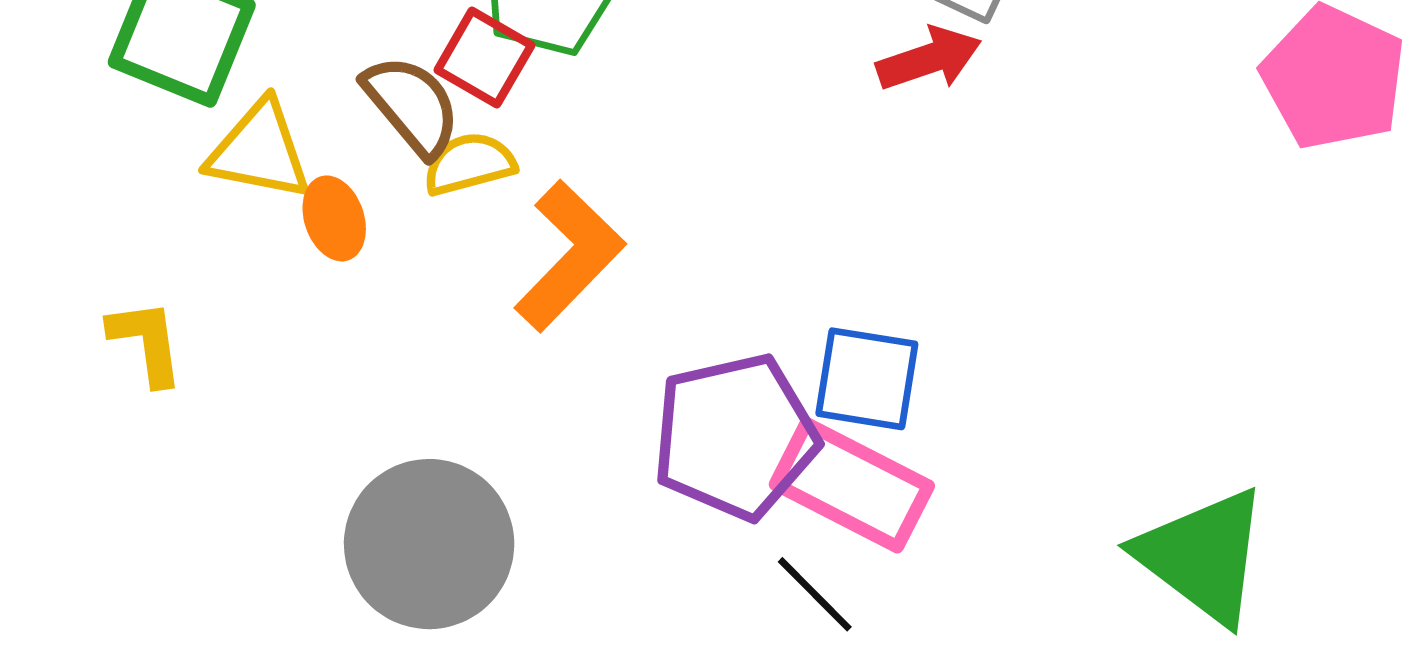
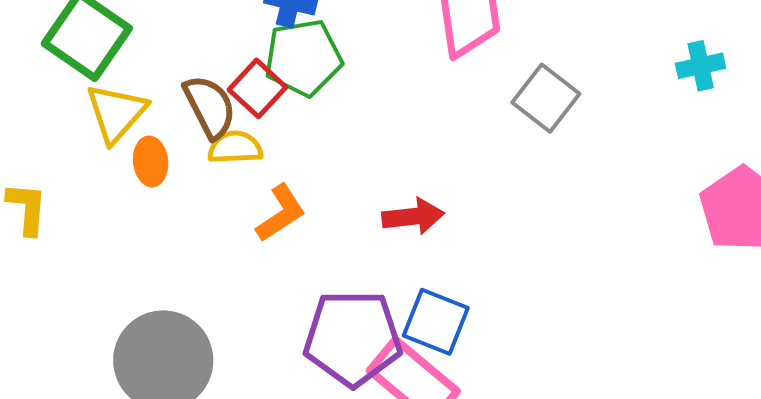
red arrow: (929, 59) -> (413, 216), moved
yellow triangle: (259, 151) -> (116, 113), turned 48
orange L-shape: (569, 256) -> (281, 213), size x0.7

